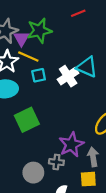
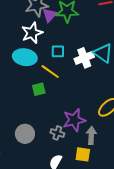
yellow line: (28, 57) -> (50, 72), moved
green square: (27, 120) -> (39, 89), size x0.6
gray circle: (33, 173) -> (25, 134), moved

